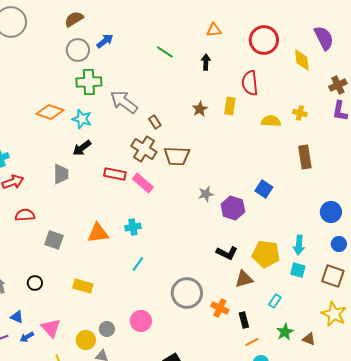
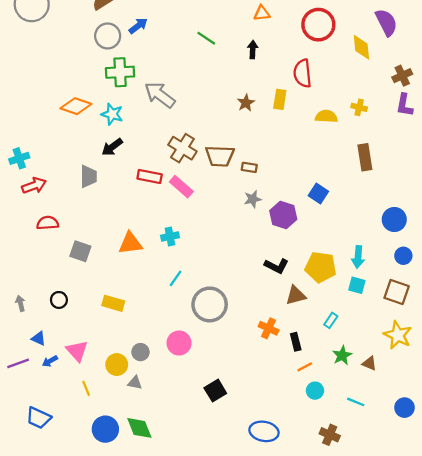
brown rectangle: (155, 122) -> (249, 167), moved, turned -48
gray circle: (187, 293) -> (210, 304), moved

